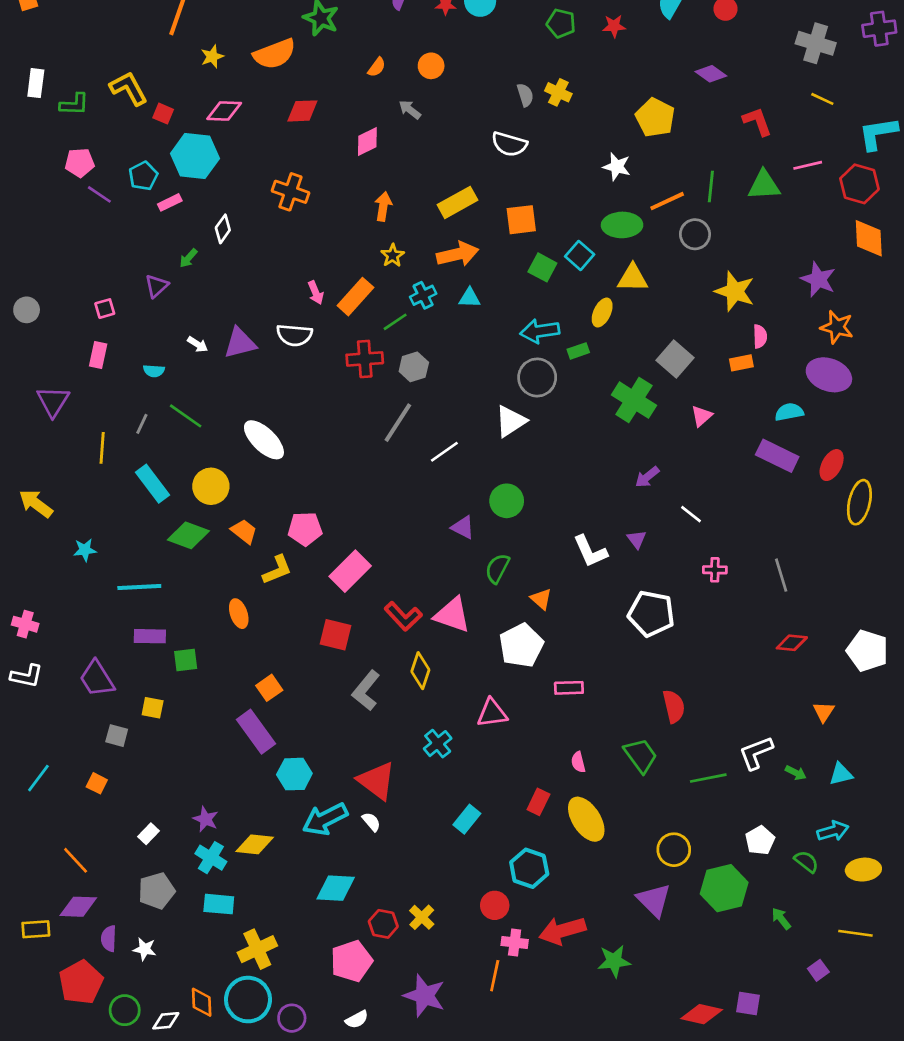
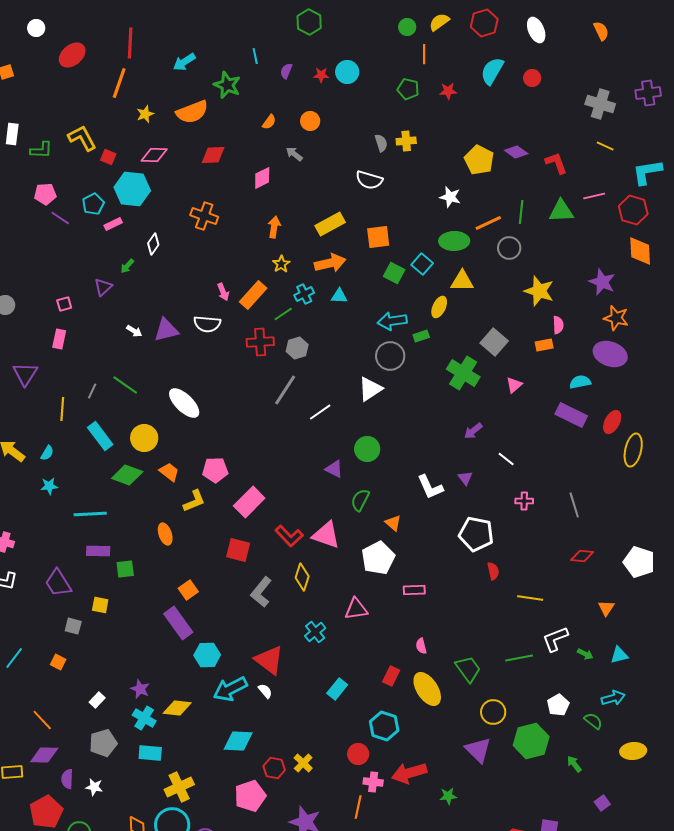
purple diamond: (711, 74) -> (516, 152), moved
yellow cross: (558, 92) -> (406, 141), turned -30
cyan semicircle: (154, 371) -> (47, 453), moved, turned -63
red semicircle: (674, 706) -> (493, 571), moved, size x0.7
green trapezoid: (641, 755) -> (468, 669), moved
yellow ellipse: (863, 870) -> (633, 751), moved
yellow line: (855, 933) -> (530, 598), moved
green star: (614, 961) -> (448, 796), size x0.7

